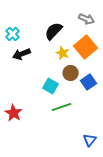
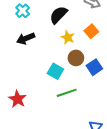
cyan cross: (13, 34) -> (23, 11), moved
orange square: (86, 47) -> (91, 31), size x0.6

